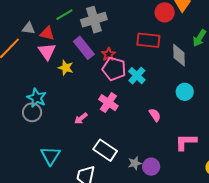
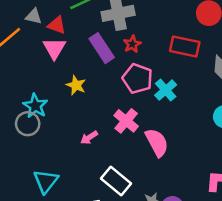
red star: (109, 54) -> (132, 44), moved
yellow star: (66, 68) -> (76, 85), moved
pink semicircle: (155, 115) -> (157, 142), moved, size x1.6

